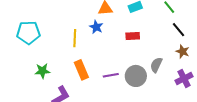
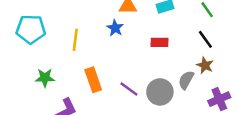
black line: (178, 30) -> (205, 39), moved
yellow line: (75, 38) -> (75, 40), moved
brown star: (183, 52) -> (205, 65), moved
purple line: (111, 75) -> (129, 89), turned 42

